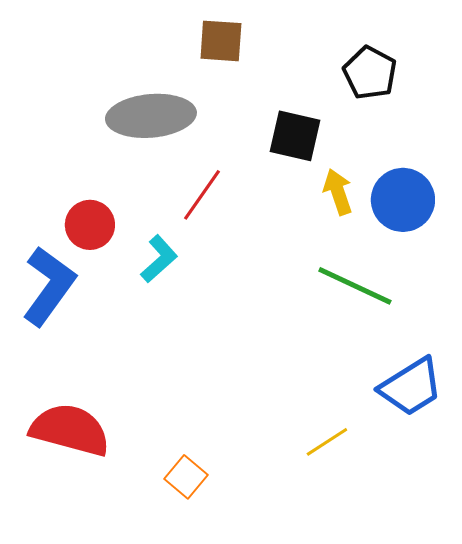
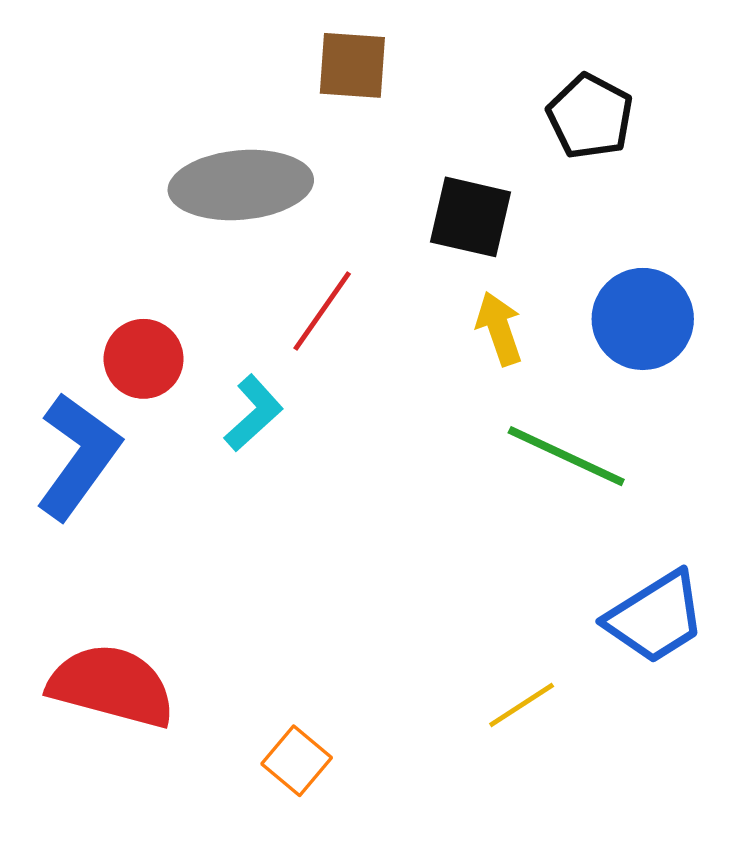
yellow arrow: (338, 192) -> (499, 329), moved

